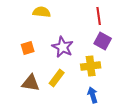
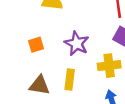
yellow rectangle: (57, 78) -> (70, 79), turned -30

